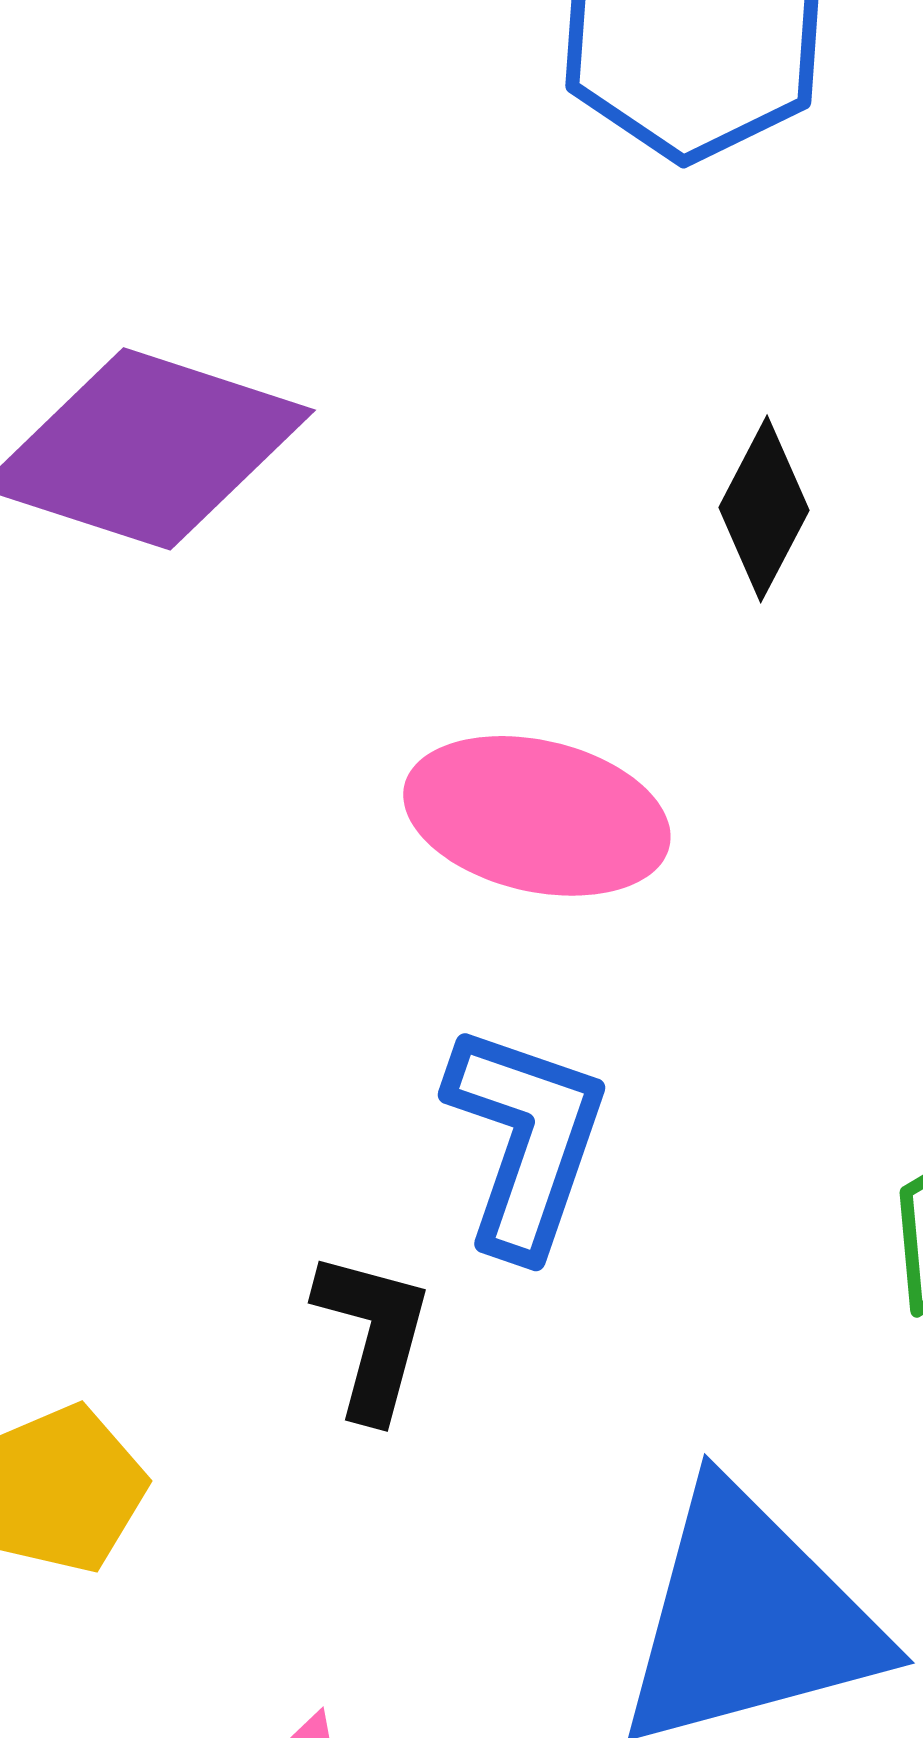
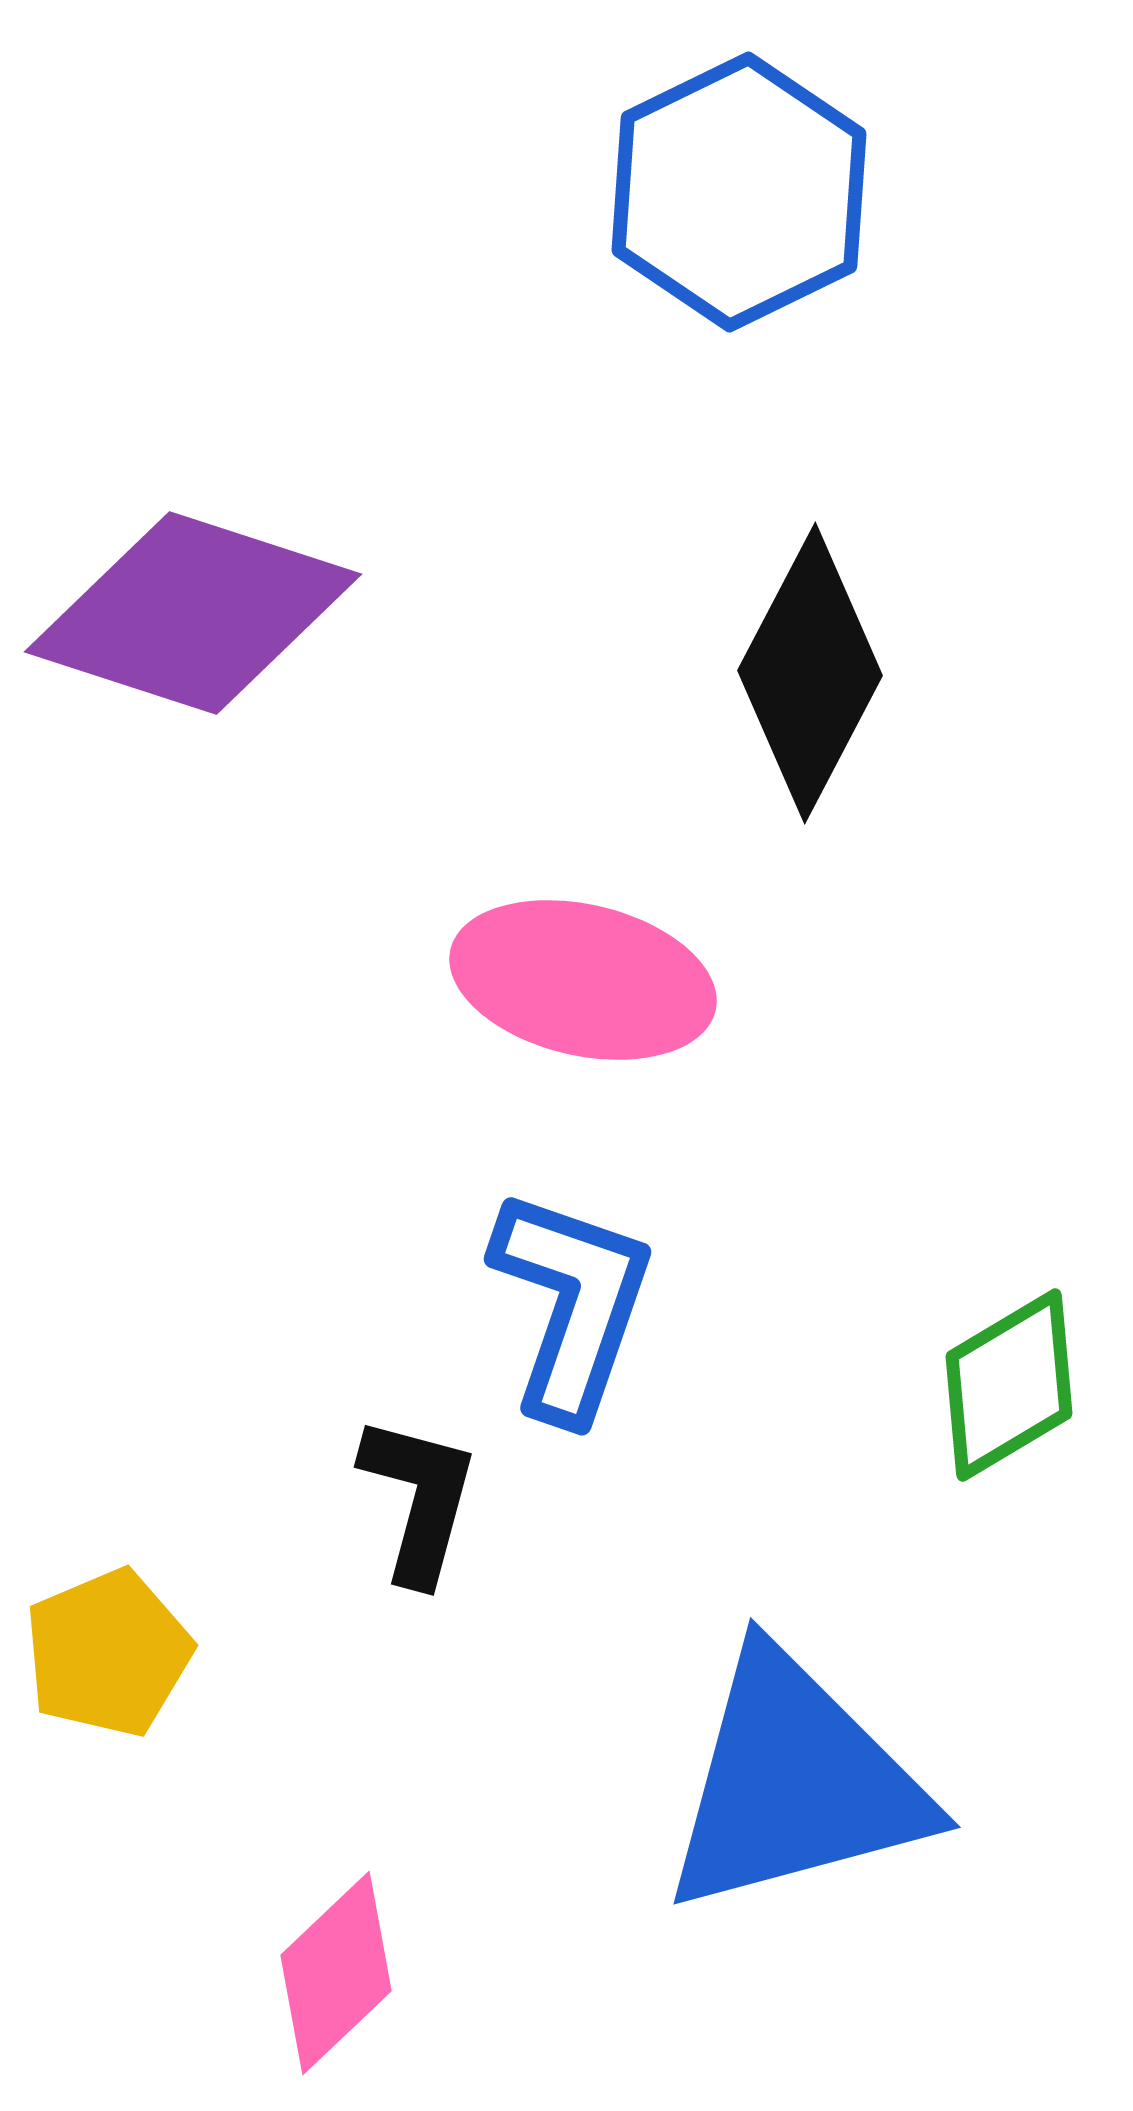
black diamond: (764, 509) -> (810, 673), size x1.6

